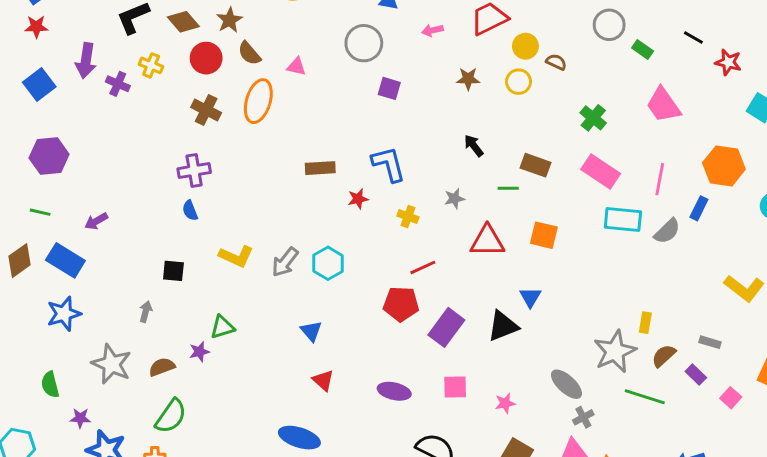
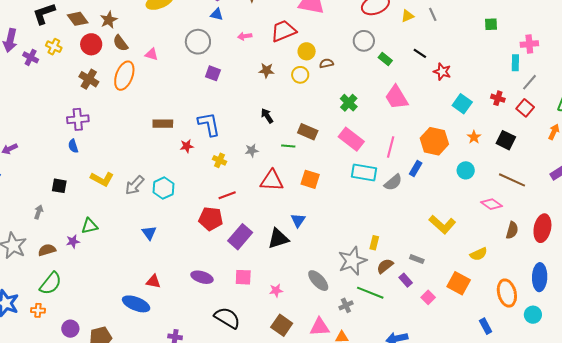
brown semicircle: (556, 62) -> (326, 63), turned -40
red triangle: (323, 380) -> (153, 281), moved, turned -35
gray cross: (583, 417) -> (346, 305), moved

